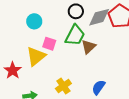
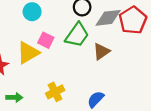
brown triangle: (89, 47) -> (101, 51), moved

